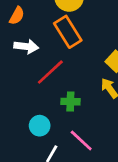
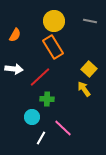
white arrow: (26, 47) -> (14, 69), moved
green cross: (70, 102) -> (47, 99), moved

